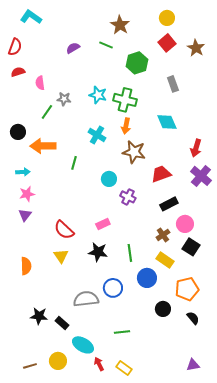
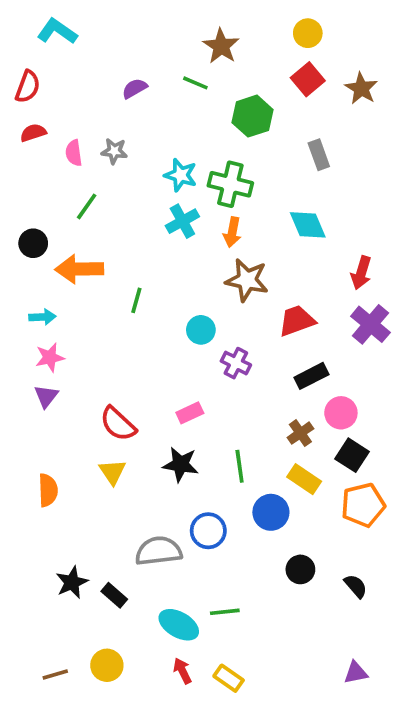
gray star: (64, 99) -> (114, 151), moved
cyan cross: (97, 135) -> (182, 221), moved, turned 30
orange pentagon: (187, 289) -> (363, 505), moved
black star: (39, 316) -> (72, 582), turned -30
cyan ellipse: (83, 345) -> (179, 625), moved

